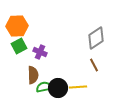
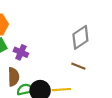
brown line: (94, 65) -> (78, 66), turned -40

